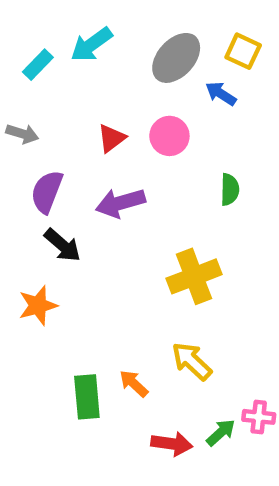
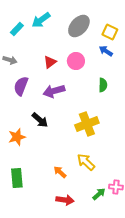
yellow square: (243, 51) -> (110, 32), moved
blue arrow: (221, 94) -> (106, 51), moved
black arrow: (62, 245) -> (40, 120), moved
green rectangle: (87, 397) -> (17, 178), moved
red arrow: (172, 444) -> (65, 200), moved

